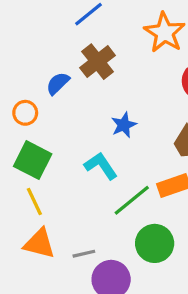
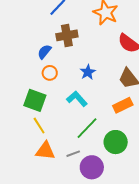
brown cross: (97, 62) -> (67, 35), turned 35
orange circle: (25, 113) -> (50, 73), moved
green line: (132, 200) -> (87, 128), moved

